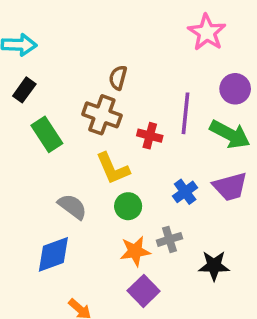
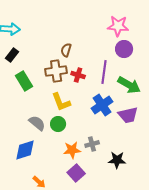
pink star: (207, 32) -> (118, 26), turned -30
purple circle: (235, 89) -> (124, 49), moved
brown cross: (102, 115) -> (56, 71), turned -30
red cross: (150, 136) -> (78, 75), moved
blue cross: (185, 192) -> (102, 105), moved, size x1.5
green circle: (128, 206) -> (58, 124), moved

